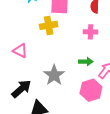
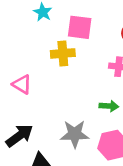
gray star: (54, 75) -> (75, 134), moved, turned 30

